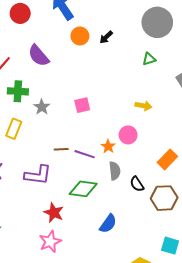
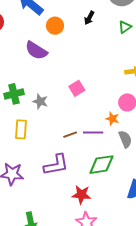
black arrow: (106, 37) -> (89, 18), moved
purple semicircle: (39, 56) -> (36, 50), moved

